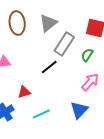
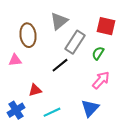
brown ellipse: (17, 23) -> (28, 35), moved

